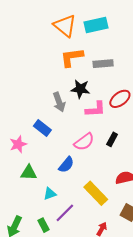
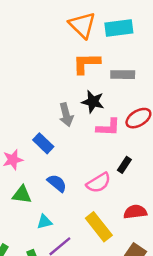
pink semicircle: (84, 142) -> (99, 183), moved
blue semicircle: (66, 165) -> (57, 183), moved, turned -96

